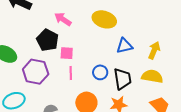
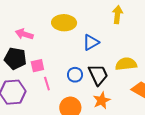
yellow arrow: (154, 50) -> (117, 15), moved

